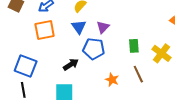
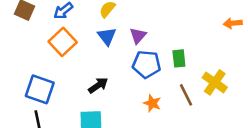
orange square: (45, 30) -> (63, 42), turned -30
blue pentagon: (94, 49) -> (146, 64), moved
yellow cross: (161, 53) -> (215, 82), moved

